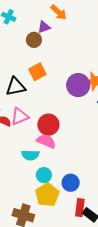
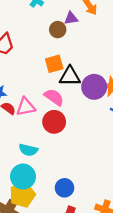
black triangle: (16, 87) -> (70, 76), moved
pink semicircle: (46, 141) -> (54, 97), moved
cyan circle: (44, 175) -> (23, 177), moved, size x1.5
yellow pentagon: (47, 195) -> (22, 195), moved

